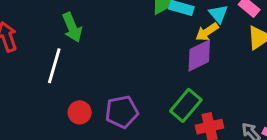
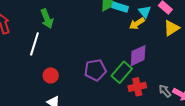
purple diamond: (199, 55) -> (138, 56), moved
purple pentagon: (122, 112) -> (95, 70), moved

